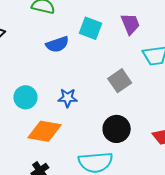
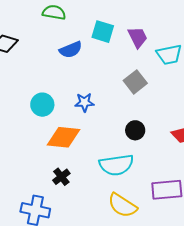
purple trapezoid: (130, 24) -> (138, 37), moved
black circle: (117, 129) -> (135, 130), size x0.7

